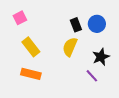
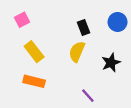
blue circle: (97, 24) -> (118, 22), moved
purple line: (92, 76) -> (88, 96), moved

